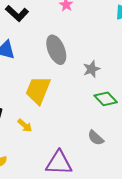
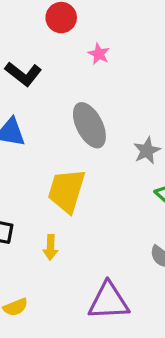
yellow arrow: (25, 125) -> (50, 247), turned 56

